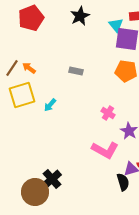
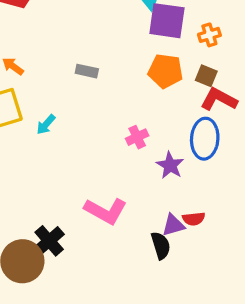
pink cross: (108, 113) -> (137, 137), turned 32
pink L-shape: (105, 150) -> (106, 211), moved

